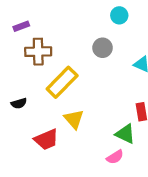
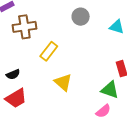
yellow rectangle: (62, 82) -> (49, 51), size x0.7
red trapezoid: (46, 140) -> (16, 98), moved

